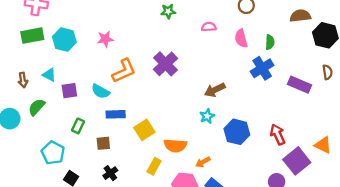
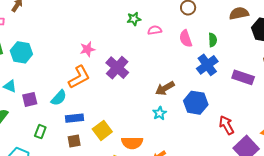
green star: (168, 11) -> (134, 19), moved
pink star: (105, 39) -> (87, 49), moved
cyan semicircle: (101, 91) -> (59, 98), turned -72
blue hexagon: (237, 132) -> (196, 103), moved
brown square: (103, 143) -> (74, 141), moved

